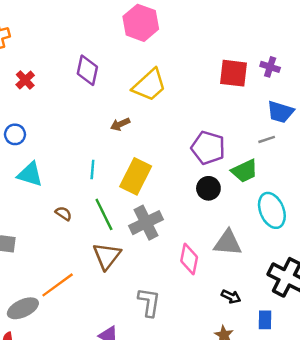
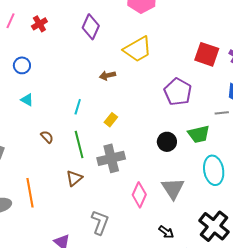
purple pentagon: (208, 148) -> (178, 92), moved
cyan triangle: (30, 174) -> (27, 100), size x0.6
yellow rectangle: (136, 176) -> (111, 120), size x0.5
gray triangle: (228, 243) -> (173, 189), turned 40
brown triangle: (107, 256) -> (74, 178), size x0.7
orange line: (58, 285) -> (30, 193), turned -76

